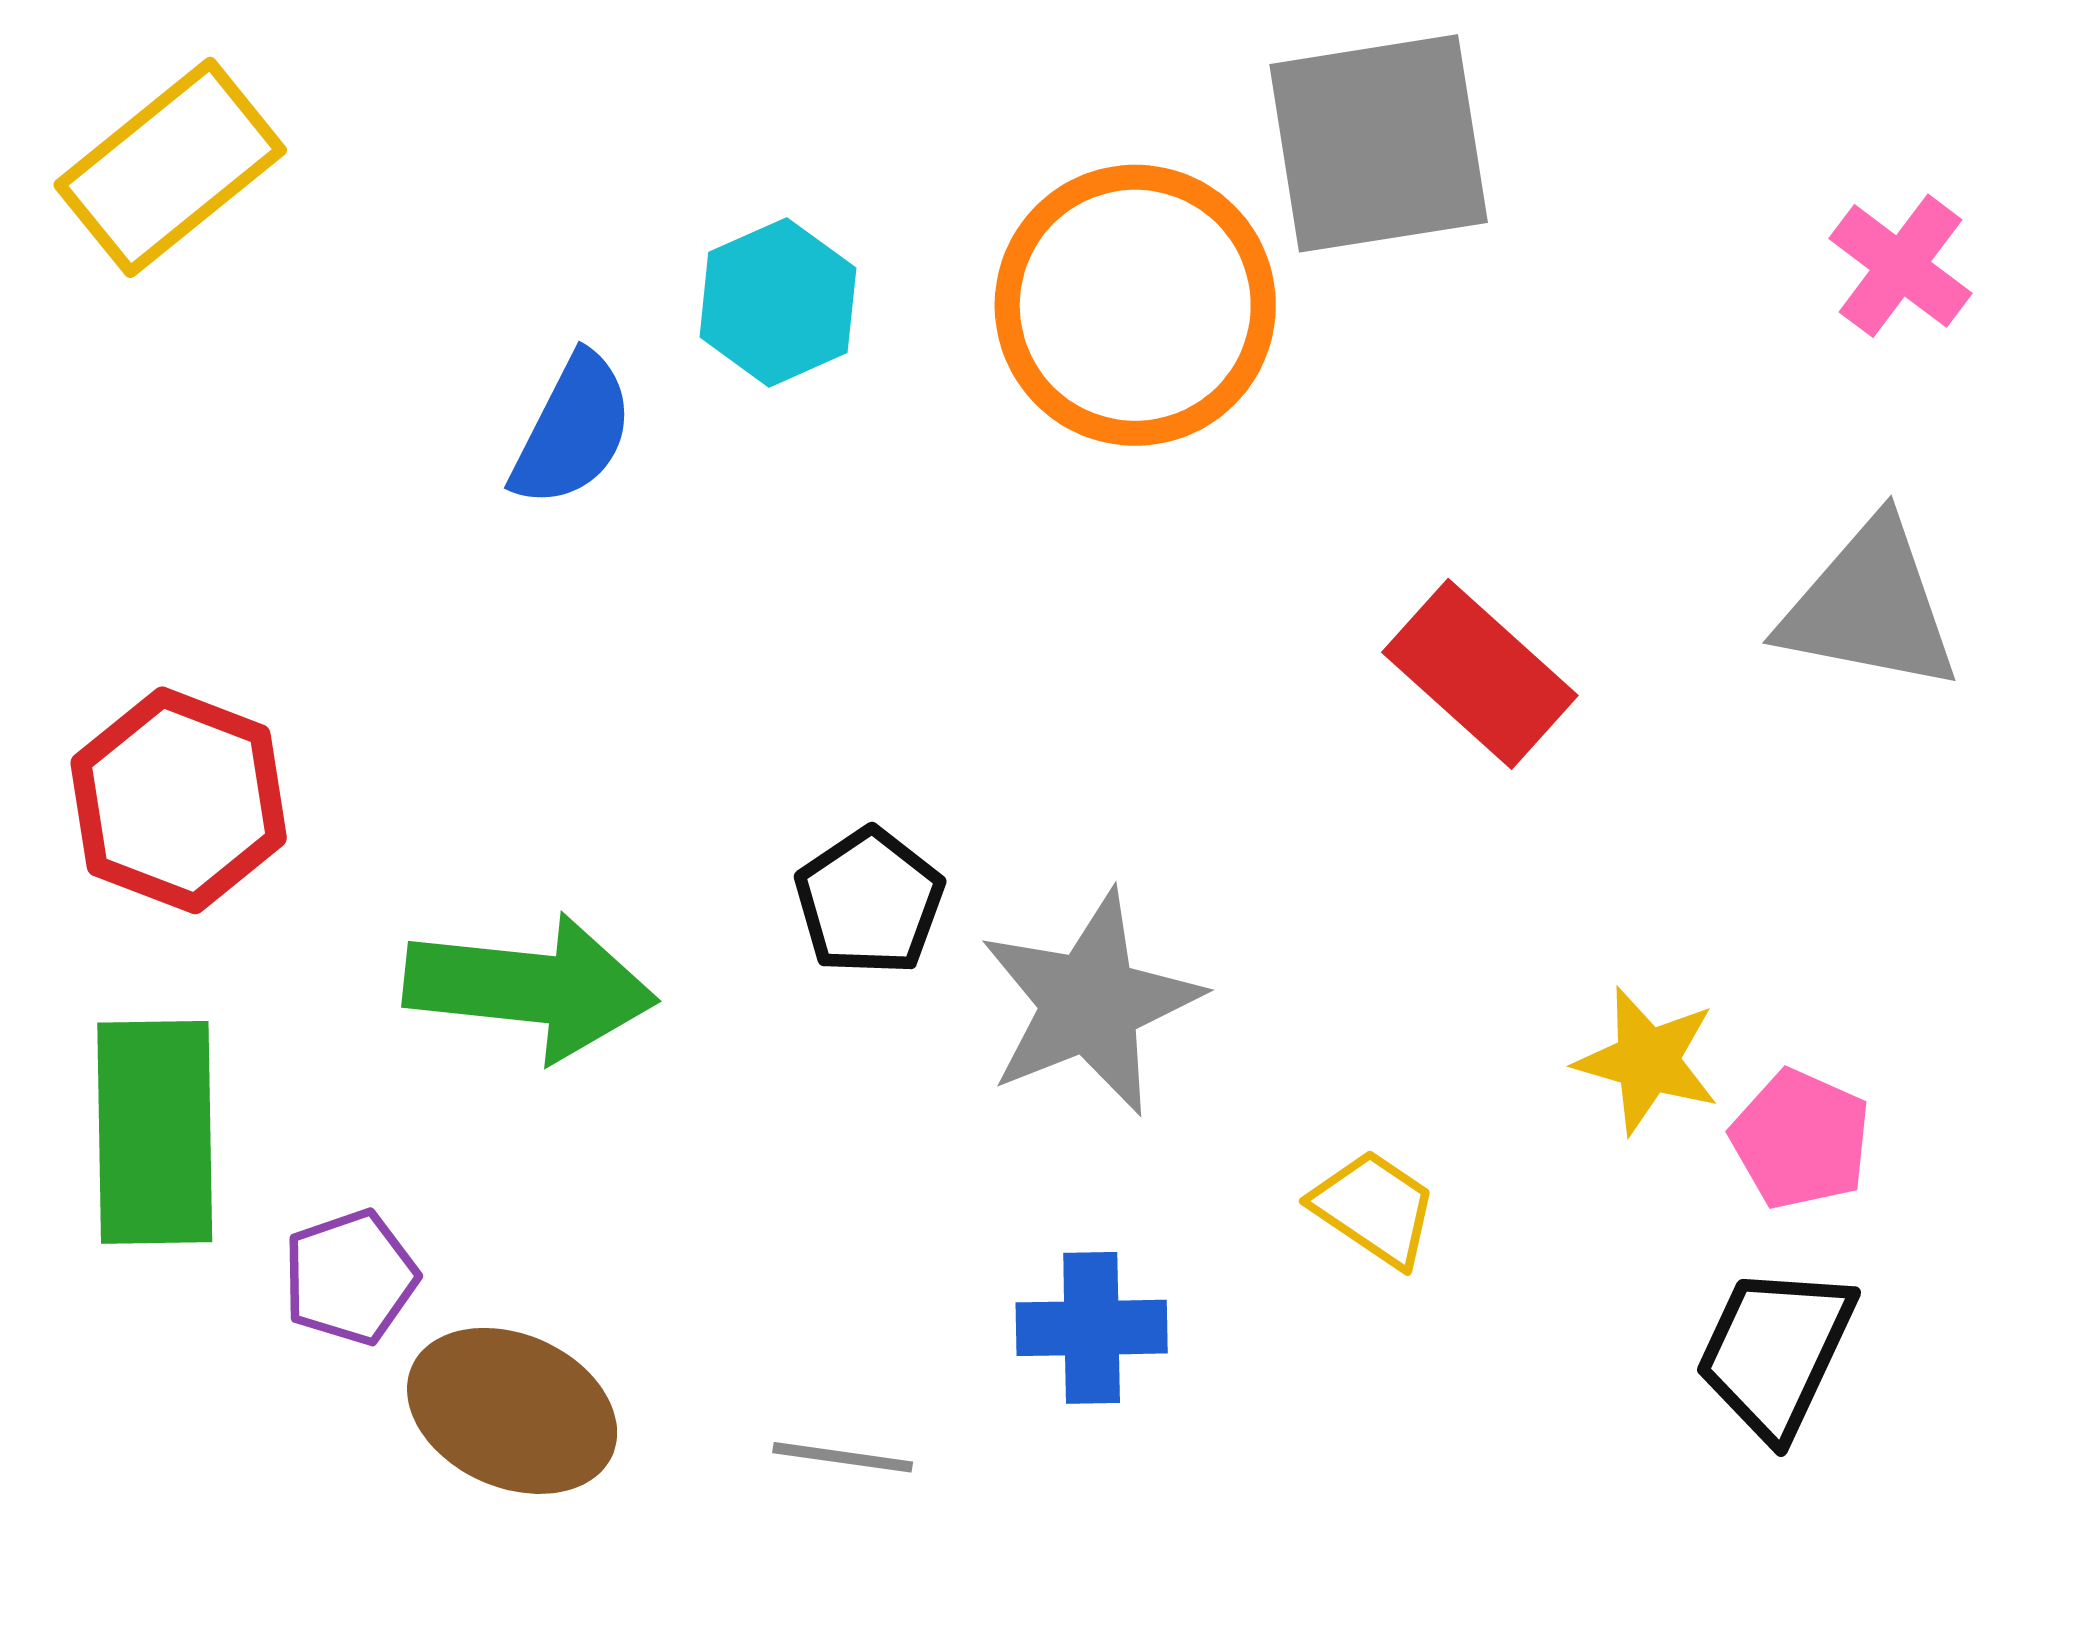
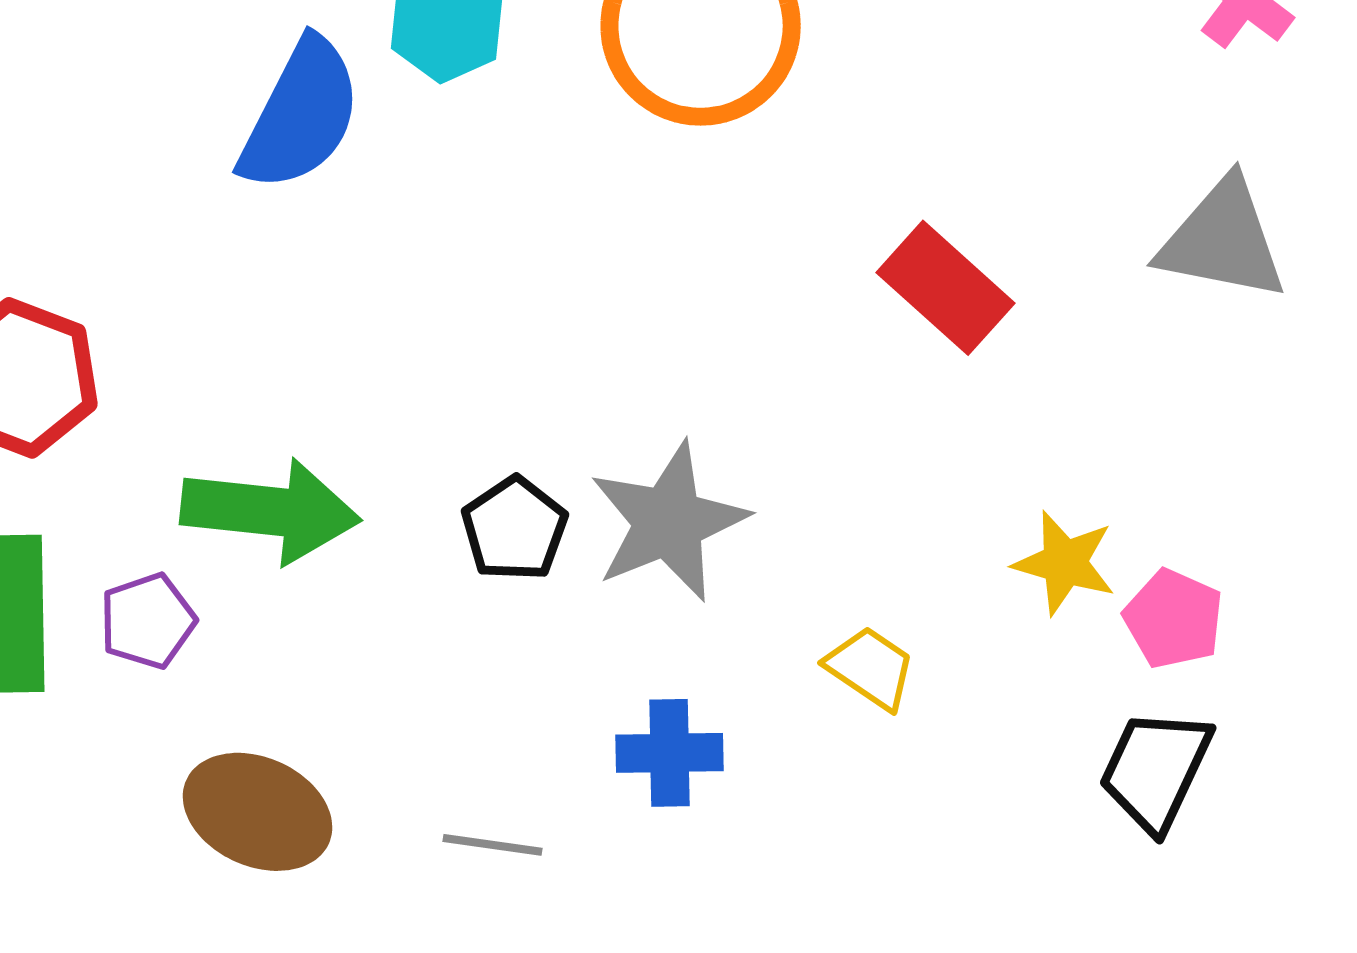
blue semicircle: (573, 430) -> (301, 115), size x1.4
black pentagon: (869, 902) -> (515, 529), moved
purple pentagon: (350, 1277) -> (148, 621), moved

